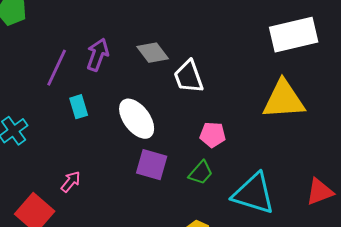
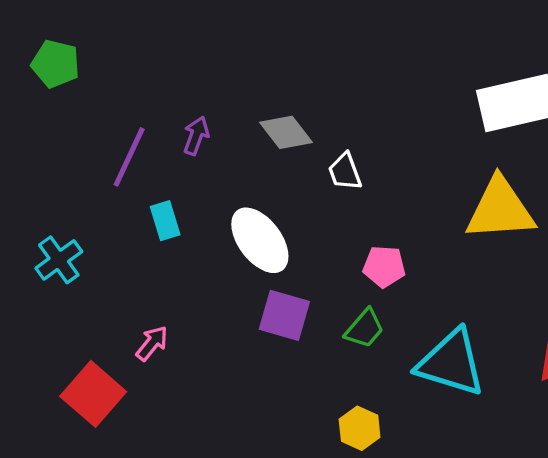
purple arrow: (98, 55) -> (196, 136), size x0.7
white trapezoid: (189, 77) -> (345, 172), size x0.7

